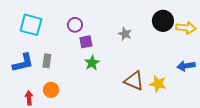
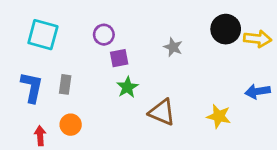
blue L-shape: (23, 63) -> (32, 87), turned -65
brown triangle: (134, 81) -> (162, 112), moved

